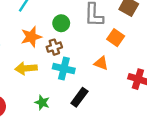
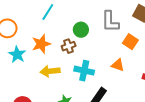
orange star: (31, 37) -> (41, 44), moved
brown cross: (54, 47) -> (69, 46), moved

